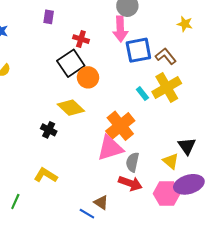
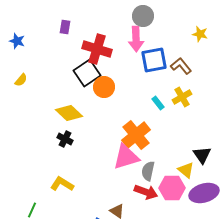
red cross: (81, 39) -> (97, 49), size x1.8
yellow cross: (167, 87) -> (182, 97), size x0.7
yellow diamond: (71, 108) -> (69, 113), moved
pink hexagon: (167, 193) -> (172, 188), moved

